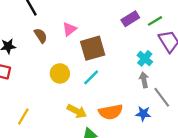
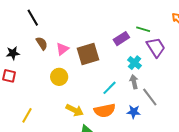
purple rectangle: (130, 19) -> (121, 39), moved
green line: (155, 21) -> (143, 29), turned 48
pink triangle: (69, 29) -> (62, 49), moved
cyan line: (91, 77) -> (109, 88), moved

